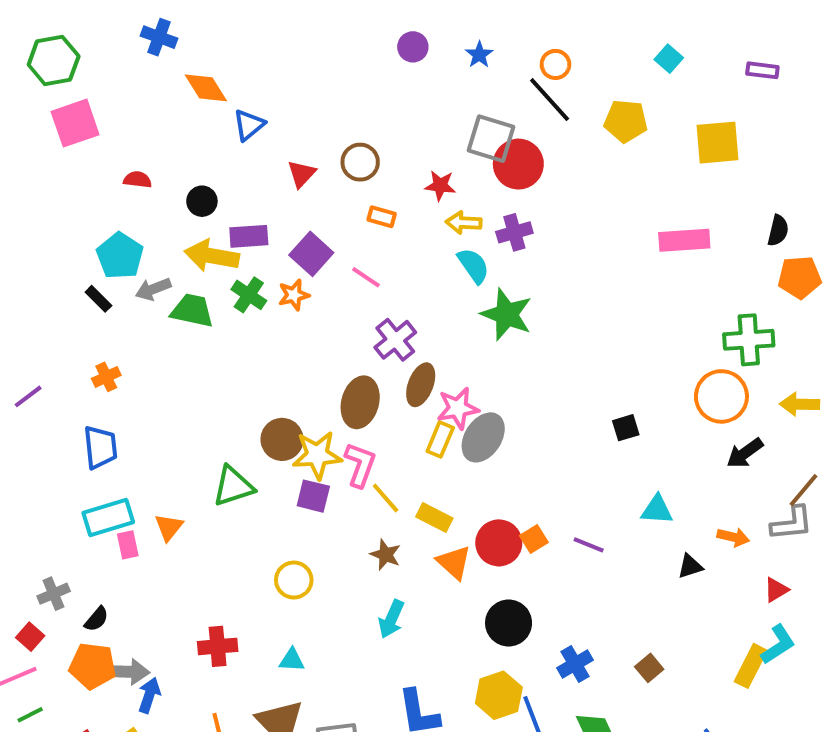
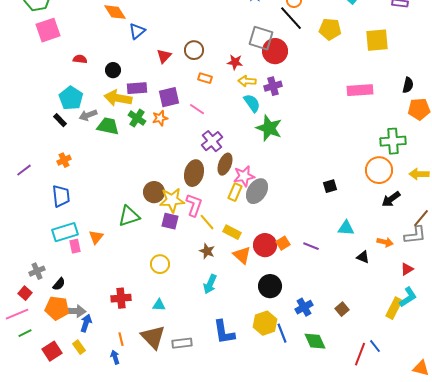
purple square: (311, 254) -> (169, 97), turned 35
black triangle: (690, 566) -> (363, 257), turned 40

